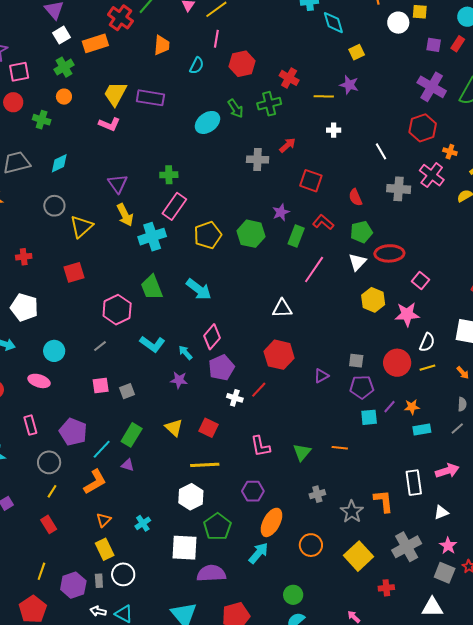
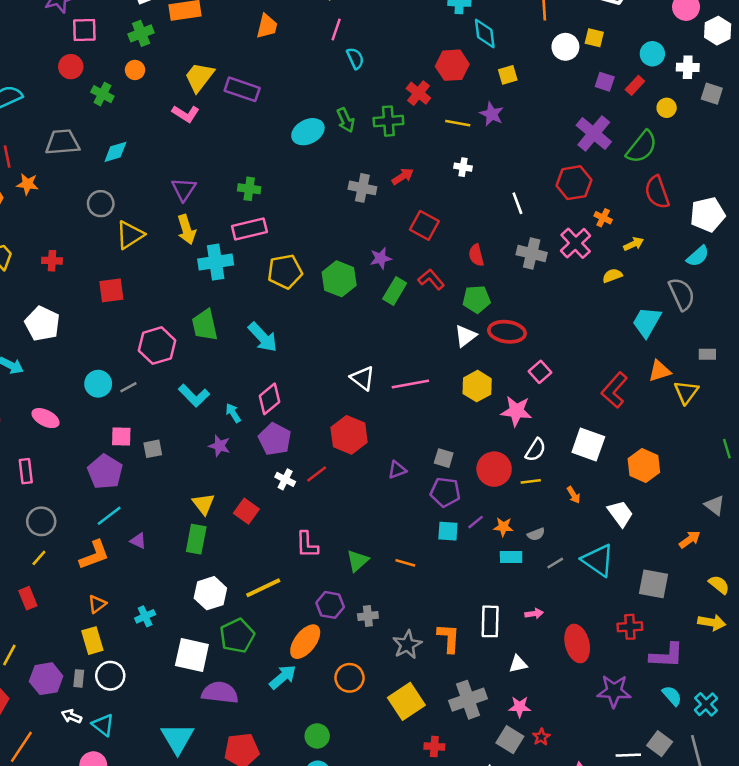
red hexagon: (242, 64) -> (452, 65), moved
cyan semicircle: (197, 65) -> (355, 58), moved, turned -60
pink rectangle: (174, 206) -> (249, 229), turned 32
pink line: (314, 269) -> (410, 384), moved, turned 36
white triangle: (282, 308) -> (363, 378), turned 30
cyan circle: (54, 351) -> (98, 384), moved
purple pentagon: (221, 368) -> (275, 439), turned -30
gray semicircle: (462, 404) -> (536, 534), moved, turned 56
purple pentagon: (73, 432) -> (105, 472), moved
green rectangle: (132, 435) -> (196, 539), moved, turned -30
yellow line: (205, 465) -> (263, 588), moved, turned -32
pink arrow: (447, 471) -> (534, 614), size x0.6
purple hexagon: (253, 491) -> (330, 605), moved
pink star: (448, 546) -> (520, 707), turned 30

